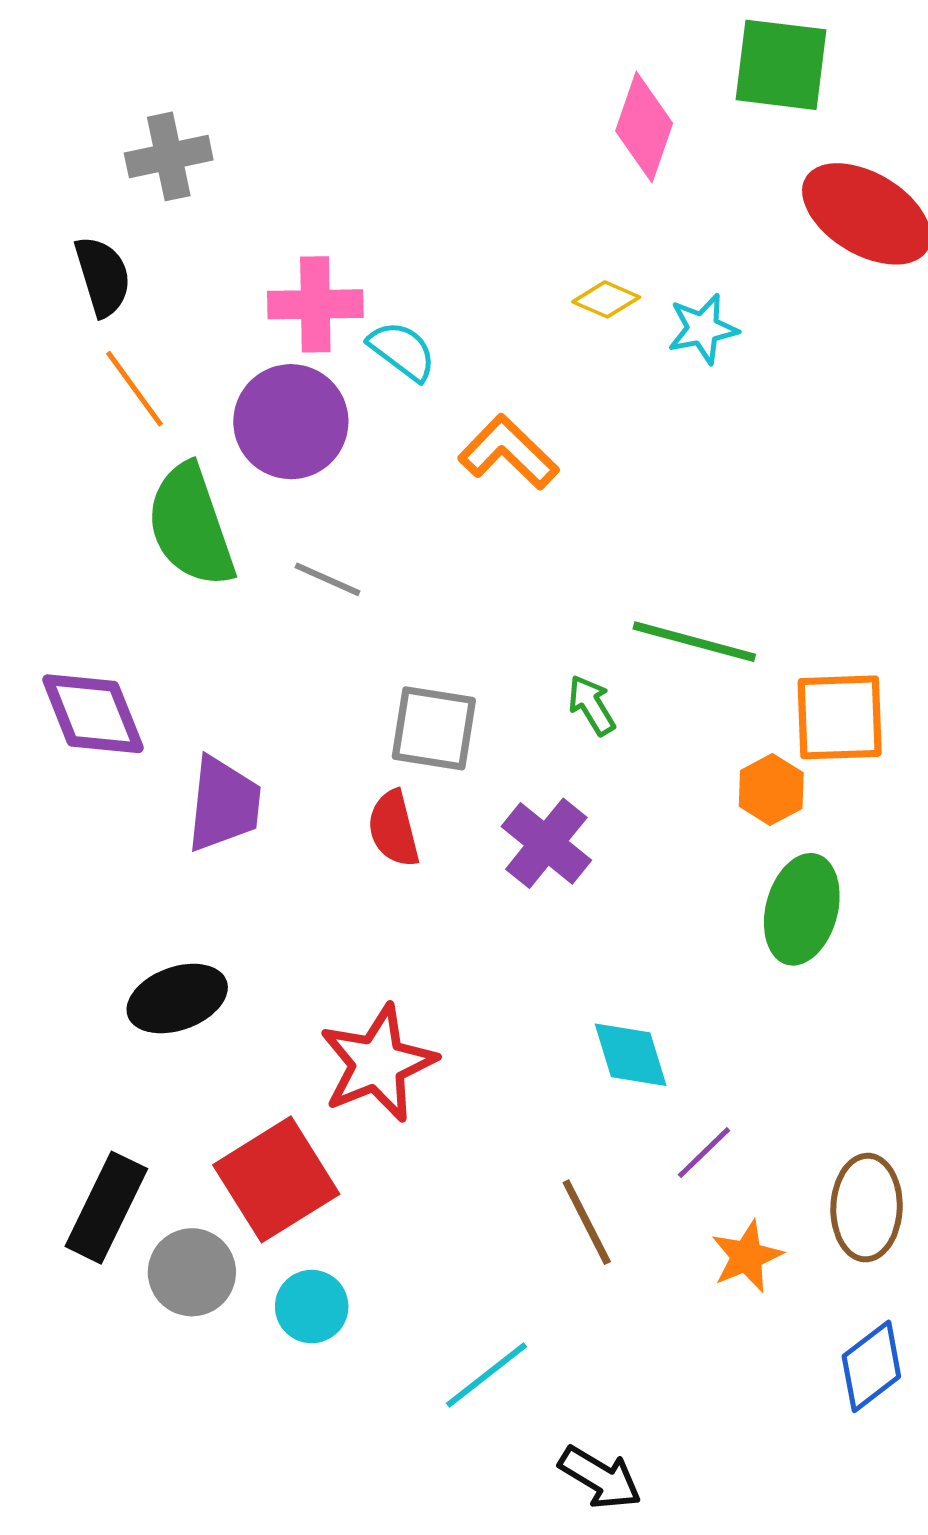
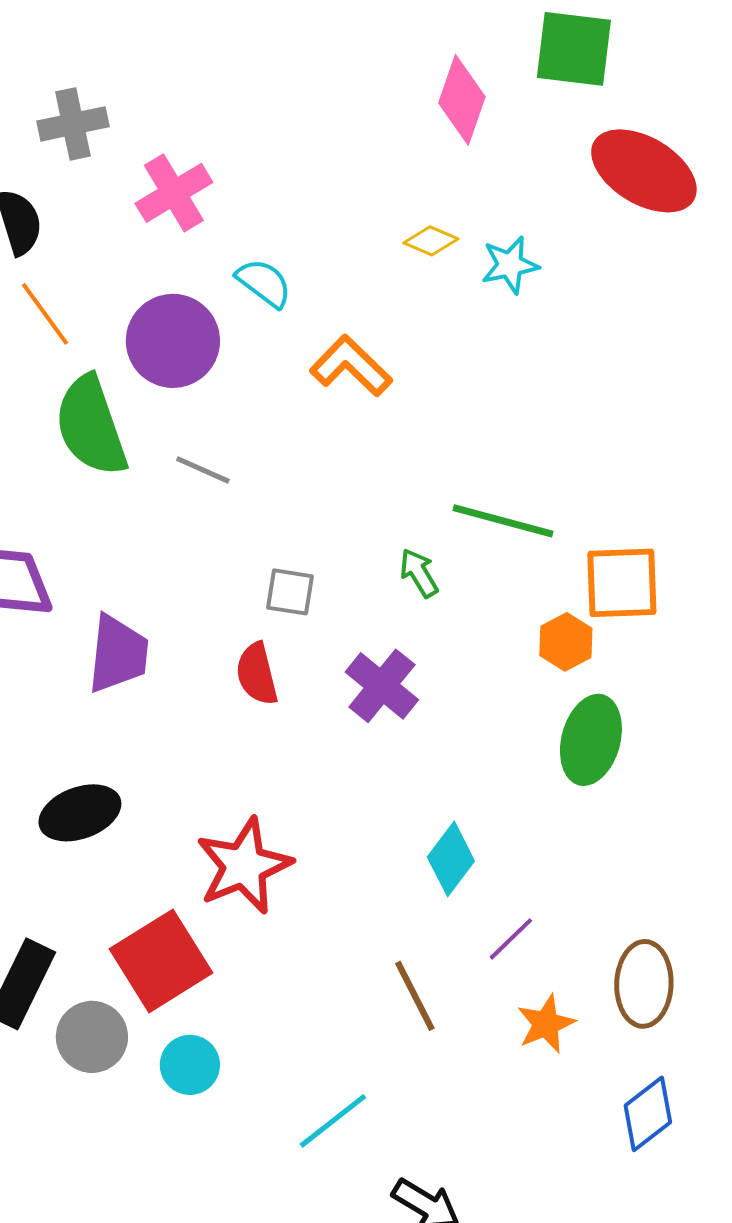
pink cross: (315, 304) -> (174, 193), moved, turned -30
gray square: (434, 728) -> (290, 592), size x0.7
cyan diamond: (631, 1055) -> (451, 859), turned 54

